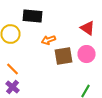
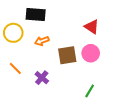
orange arrow: (48, 40) -> (42, 41), moved
purple cross: (12, 87) -> (42, 78), moved

